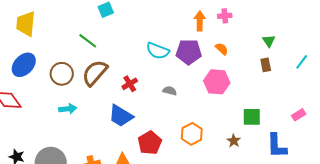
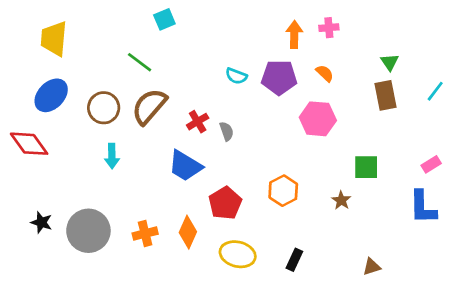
cyan semicircle: (158, 51) -> (236, 76), size x0.7
brown rectangle: (266, 65) -> (385, 95), size x1.5
gray semicircle: (170, 91) -> (227, 131), moved, turned 56
cyan arrow: (68, 109) -> (112, 156), turned 96
blue L-shape: (277, 146) -> (423, 207), moved

